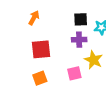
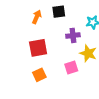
orange arrow: (34, 18) -> (37, 17), moved
black square: (81, 19) -> (59, 12), moved

